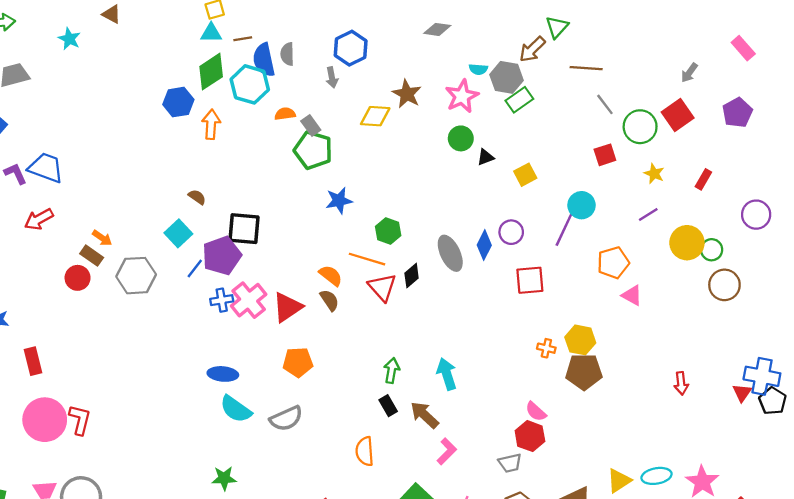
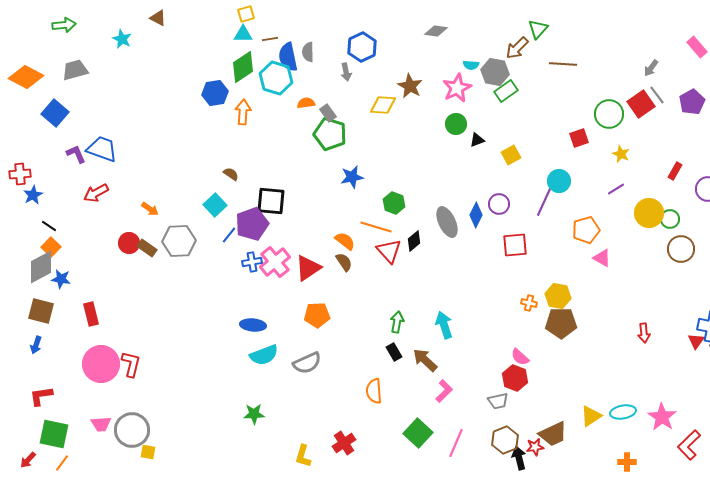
gray line: (605, 104) -> (657, 95), moved
red rectangle: (703, 179) -> (675, 171), moved
brown rectangle: (92, 256) -> (147, 248), moved
cyan semicircle: (236, 409) -> (264, 355), turned -56

